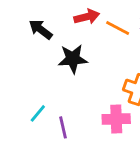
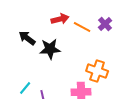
black arrow: (41, 29) -> (27, 38), moved

